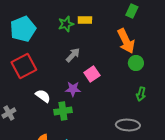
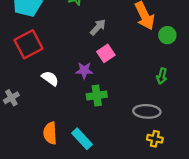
gray arrow: (73, 55) -> (98, 27), moved
green circle: (136, 63) -> (167, 35), moved
green cross: (63, 111) -> (97, 95), moved

